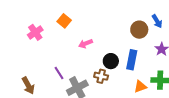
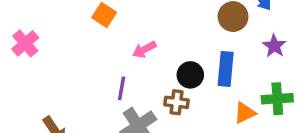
pink cross: (35, 32) -> (25, 43), moved
purple line: (59, 73) -> (122, 88), moved, turned 48

